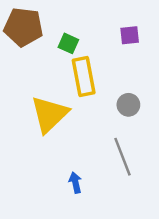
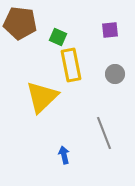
gray circle: (128, 105) -> (115, 74), moved

